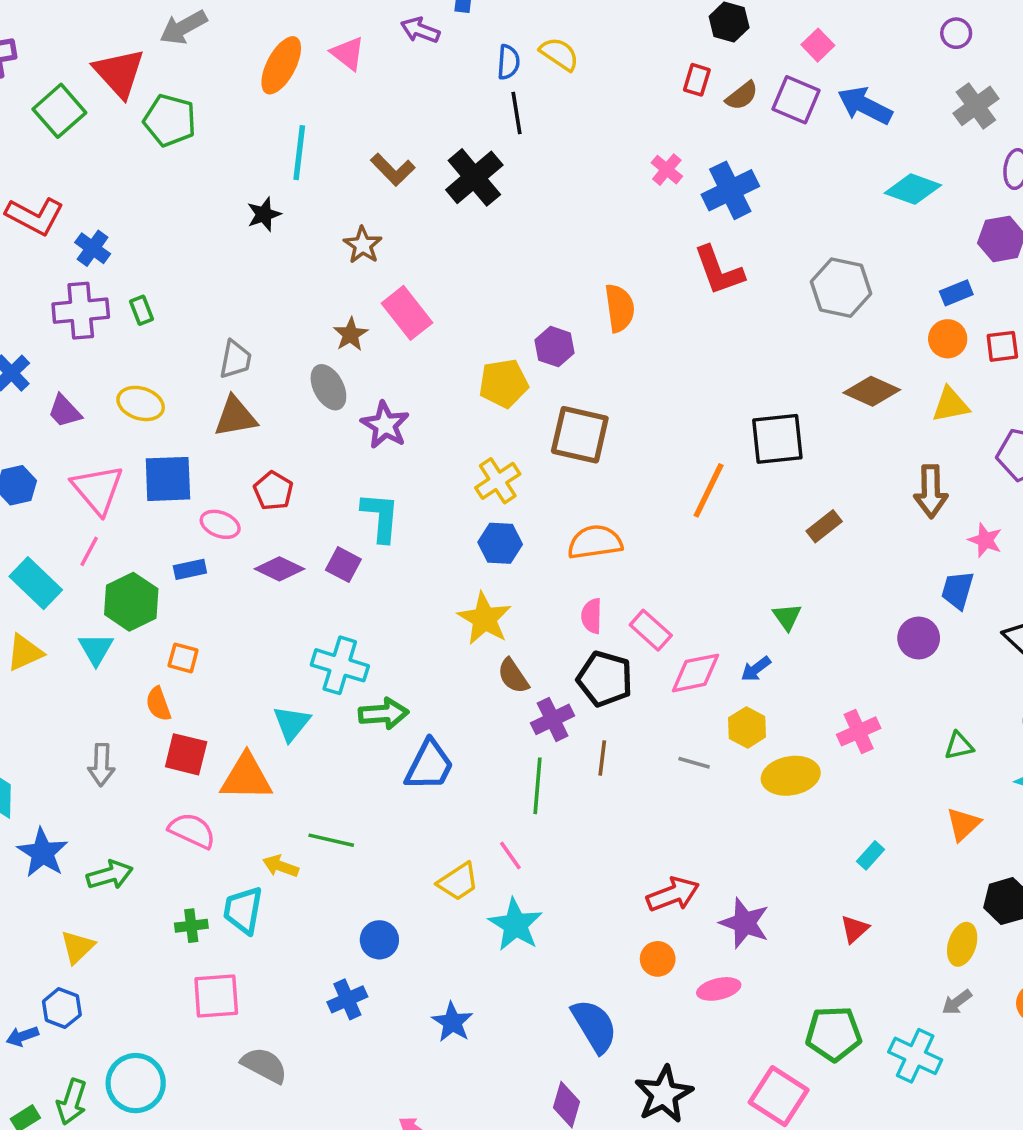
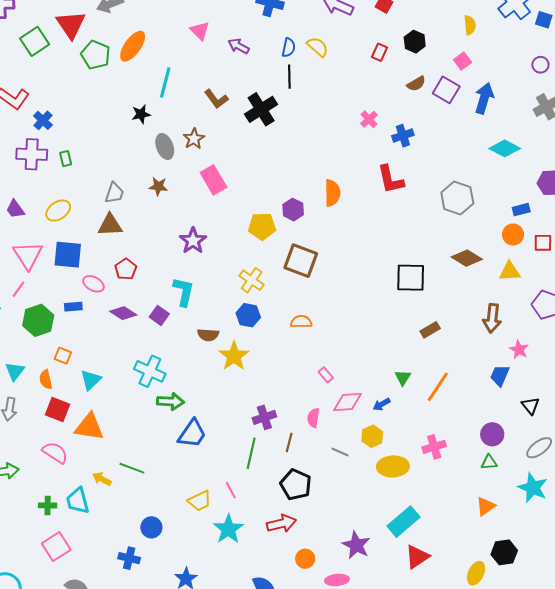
purple arrow: (420, 30) -> (239, 46), moved
orange ellipse: (281, 65) -> (133, 46), moved
red rectangle: (697, 80) -> (380, 52), moved
blue arrow: (865, 105) -> (484, 98), turned 72
blue cross: (730, 190) -> (403, 136), size x0.7
brown star: (351, 334) -> (158, 186), moved, turned 30
gray ellipse: (328, 387) -> (165, 146), moved
yellow ellipse: (141, 403) -> (58, 211), turned -60
yellow cross: (498, 481) -> (252, 280), turned -30
orange line: (709, 490) -> (438, 387), moved
orange semicircle: (595, 542) -> (301, 322), size x0.7
pink semicircle: (592, 616) -> (313, 418), moved
pink rectangle: (651, 630) -> (326, 375), size x0.7
purple circle: (919, 638) -> (492, 434), moved
cyan triangle: (96, 649) -> (15, 371), moved
brown semicircle: (513, 676) -> (208, 335), moved, turned -60
black pentagon: (605, 679) -> (296, 485), moved
cyan triangle: (292, 723) -> (91, 380), moved
cyan rectangle: (870, 855) -> (403, 522), moved, size x2.0
red arrow: (673, 894) -> (281, 523), moved
cyan trapezoid: (243, 910) -> (78, 501), turned -32
red triangle: (855, 929) -> (417, 557), size x1.5
pink square: (216, 996) -> (56, 547), turned -36
blue cross: (347, 999) -> (129, 558), turned 30

